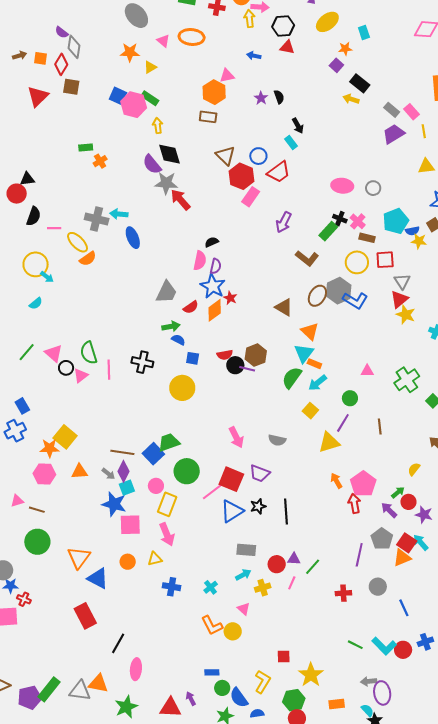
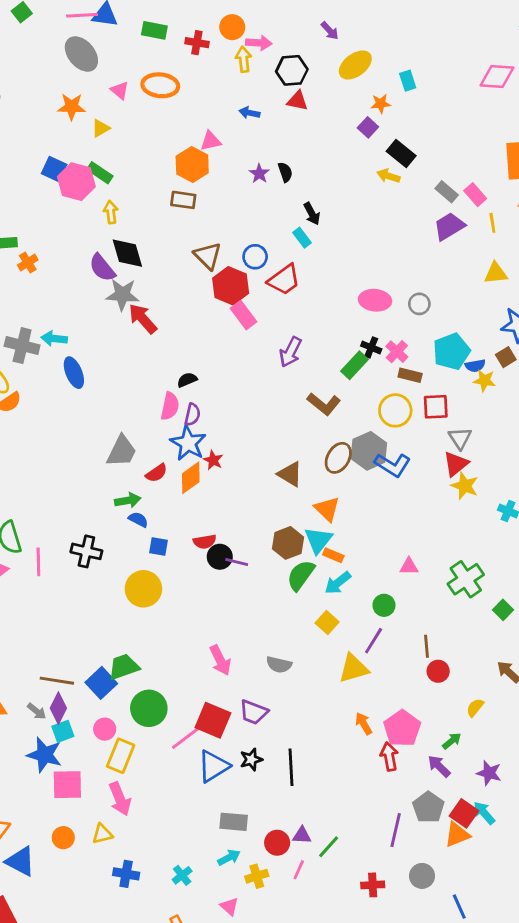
pink rectangle: (251, 197) -> (243, 315), turned -72
brown hexagon: (256, 355) -> (288, 543), moved
red circle: (408, 502) -> (438, 671), moved

